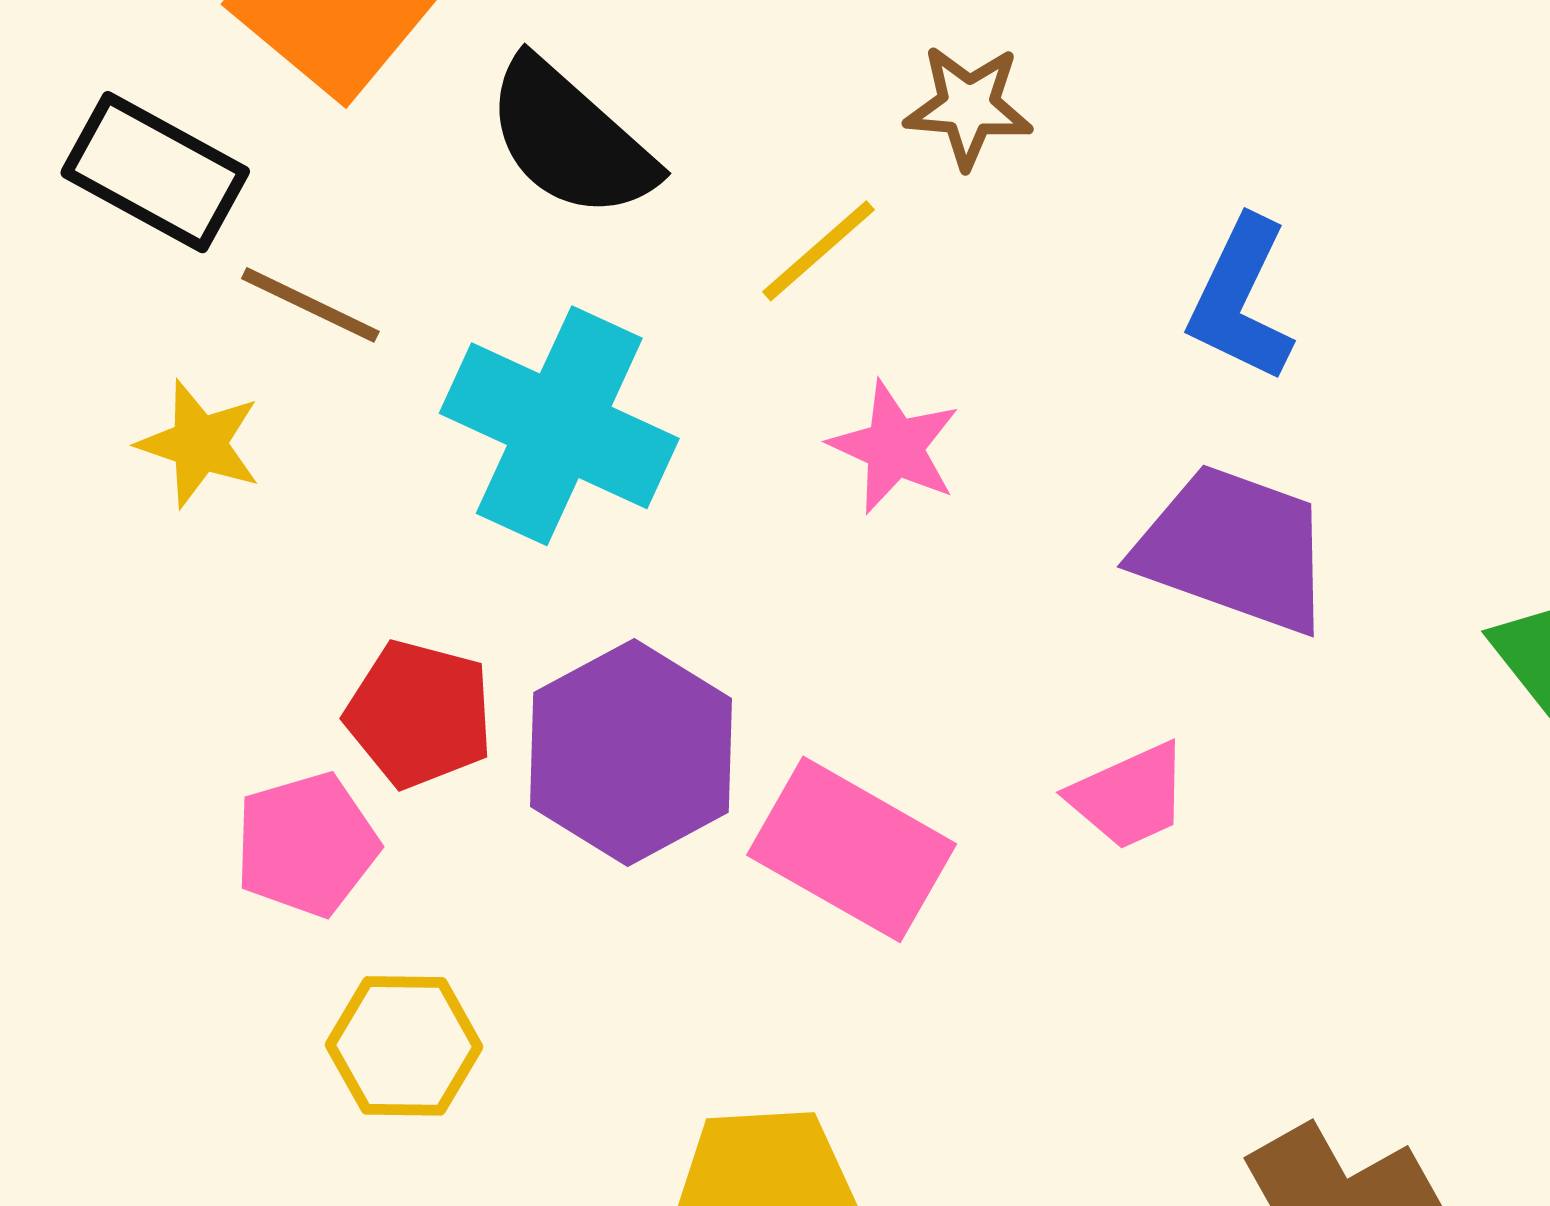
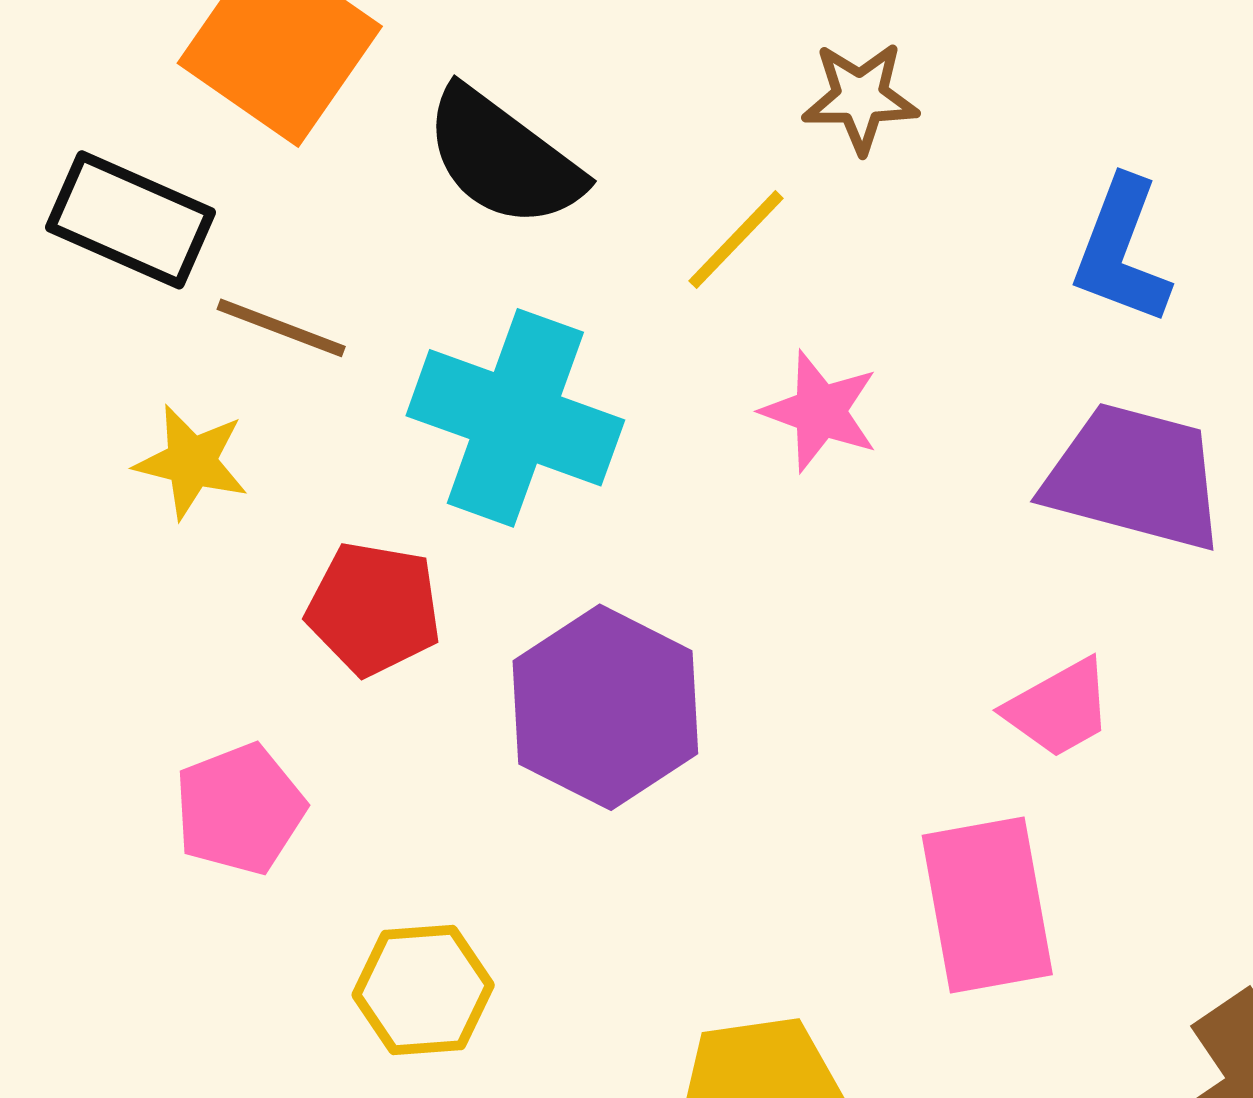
red pentagon: (419, 714) -> (374, 609), moved
pink pentagon: (306, 845) -> (240, 809), moved
pink rectangle: (852, 849) -> (987, 905), moved, turned 55

